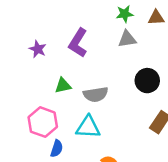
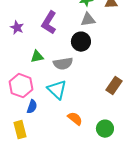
black circle: (147, 81) -> (81, 42), moved
cyan triangle: (88, 127) -> (57, 90), turned 40

